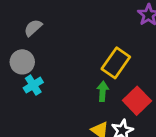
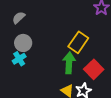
gray circle: (22, 62) -> (23, 43), moved
green arrow: (103, 91) -> (69, 63), size x1.5

